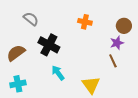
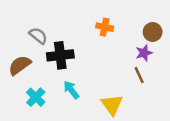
gray semicircle: (31, 19) -> (38, 36), moved
black cross: (49, 45) -> (60, 55), turned -35
cyan cross: (18, 84) -> (36, 97), moved, turned -35

